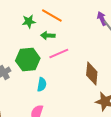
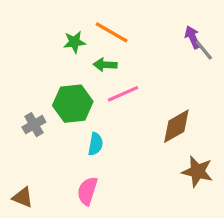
brown diamond: (92, 74) -> (176, 126), turned 55

